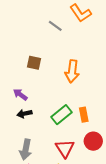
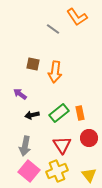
orange arrow: (72, 71) -> (55, 72), moved
black arrow: (25, 114) -> (32, 115), moved

